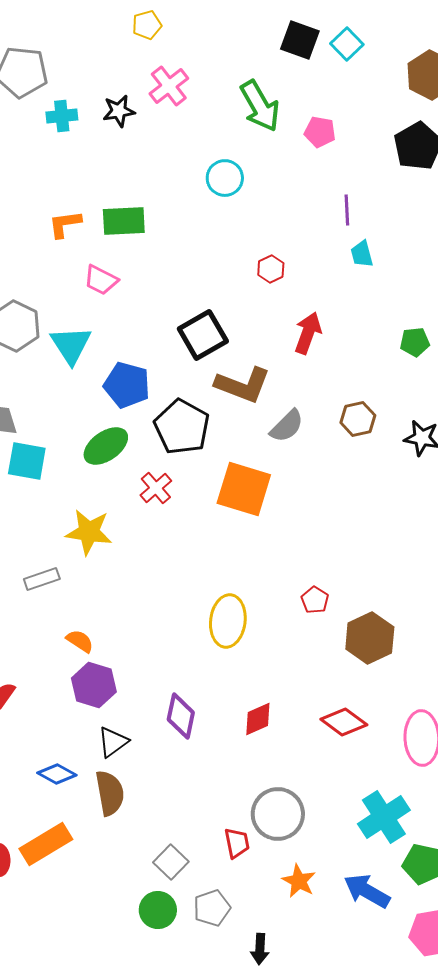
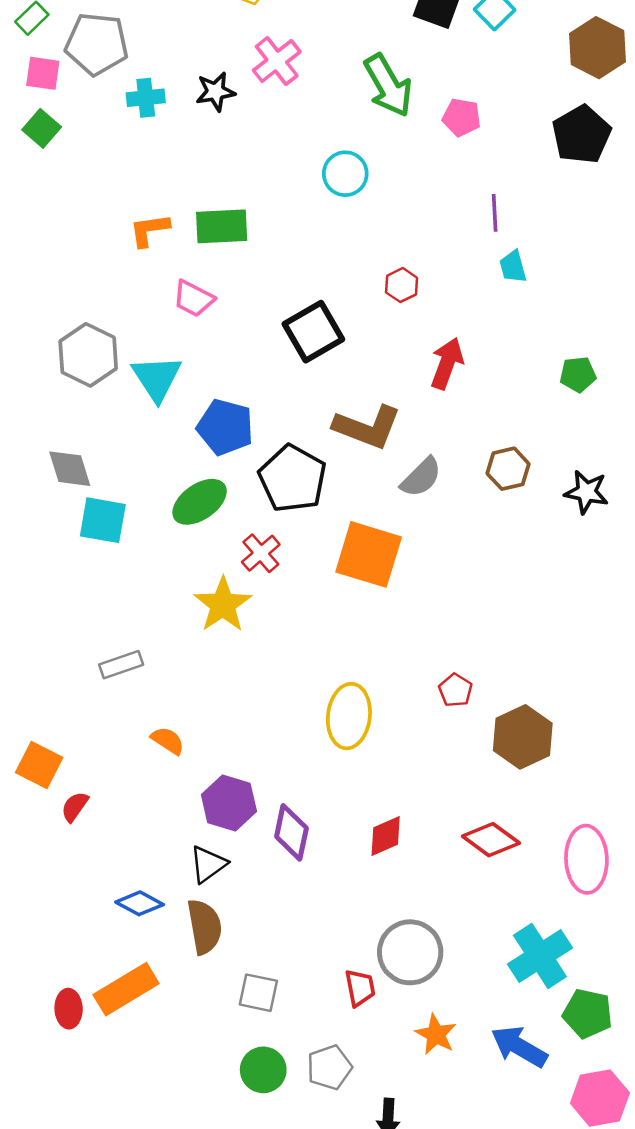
black square: (203, 335) -> (313, 332), moved
yellow star: (89, 532) -> (223, 605), moved, turned 30
purple hexagon: (94, 685) -> (229, 803), moved
gray square: (171, 862) -> (258, 993), moved, turned -32

